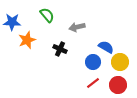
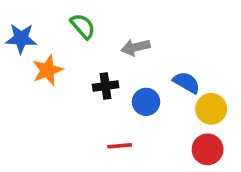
black cross: (60, 49) -> (106, 86), turned -32
blue circle: (93, 62) -> (146, 102), moved
red line: (93, 83) -> (120, 146), moved, turned 32

